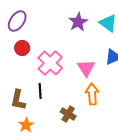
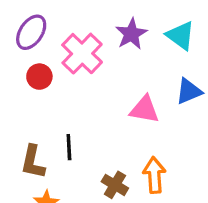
pink cross: (50, 63) -> (82, 54), moved
pink triangle: (86, 68) -> (144, 109), turned -48
orange arrow: (92, 94) -> (154, 175), moved

